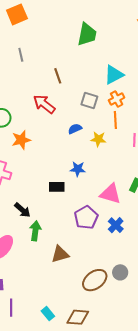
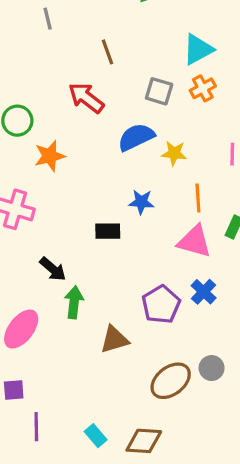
orange line: (115, 120) -> (198, 198), moved
blue semicircle: (75, 129) -> (136, 137), size x1.6
purple pentagon: (86, 218) -> (161, 304), moved

